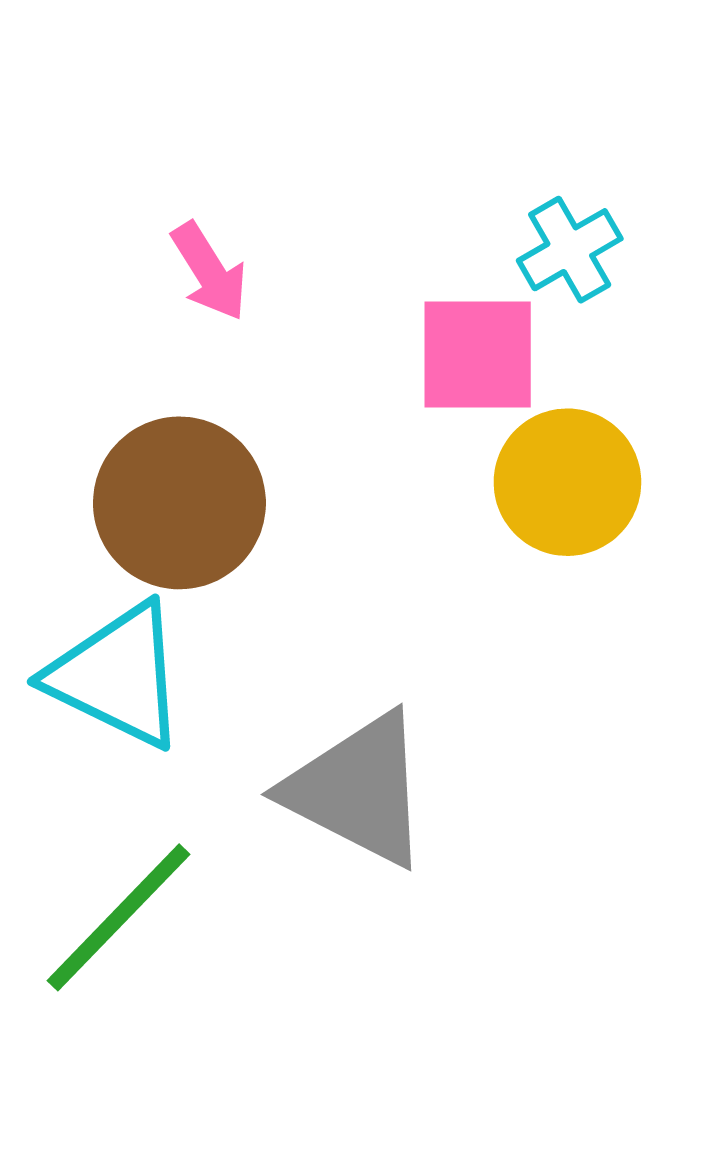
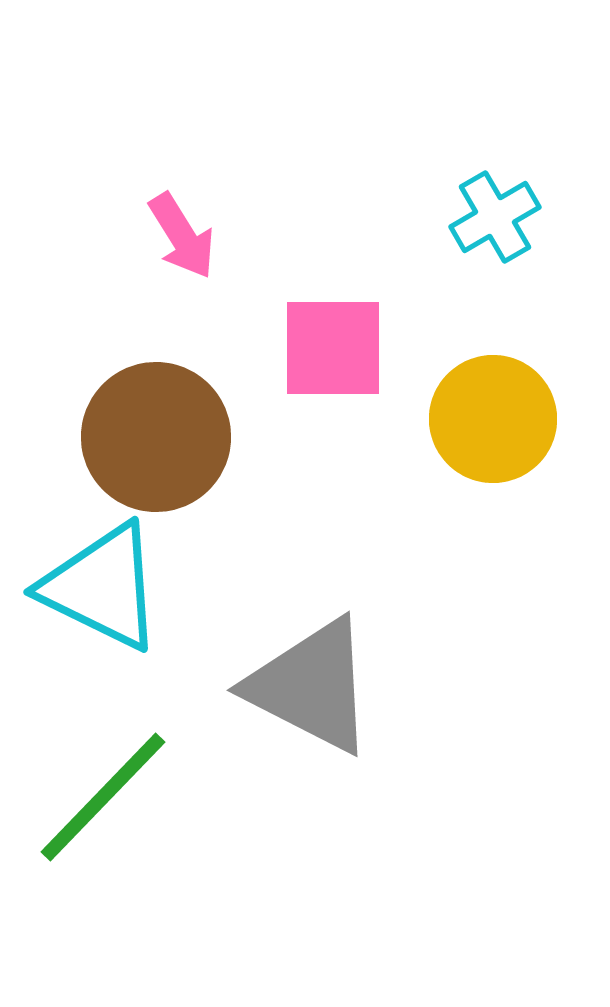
pink square: (478, 354) -> (333, 348), moved

